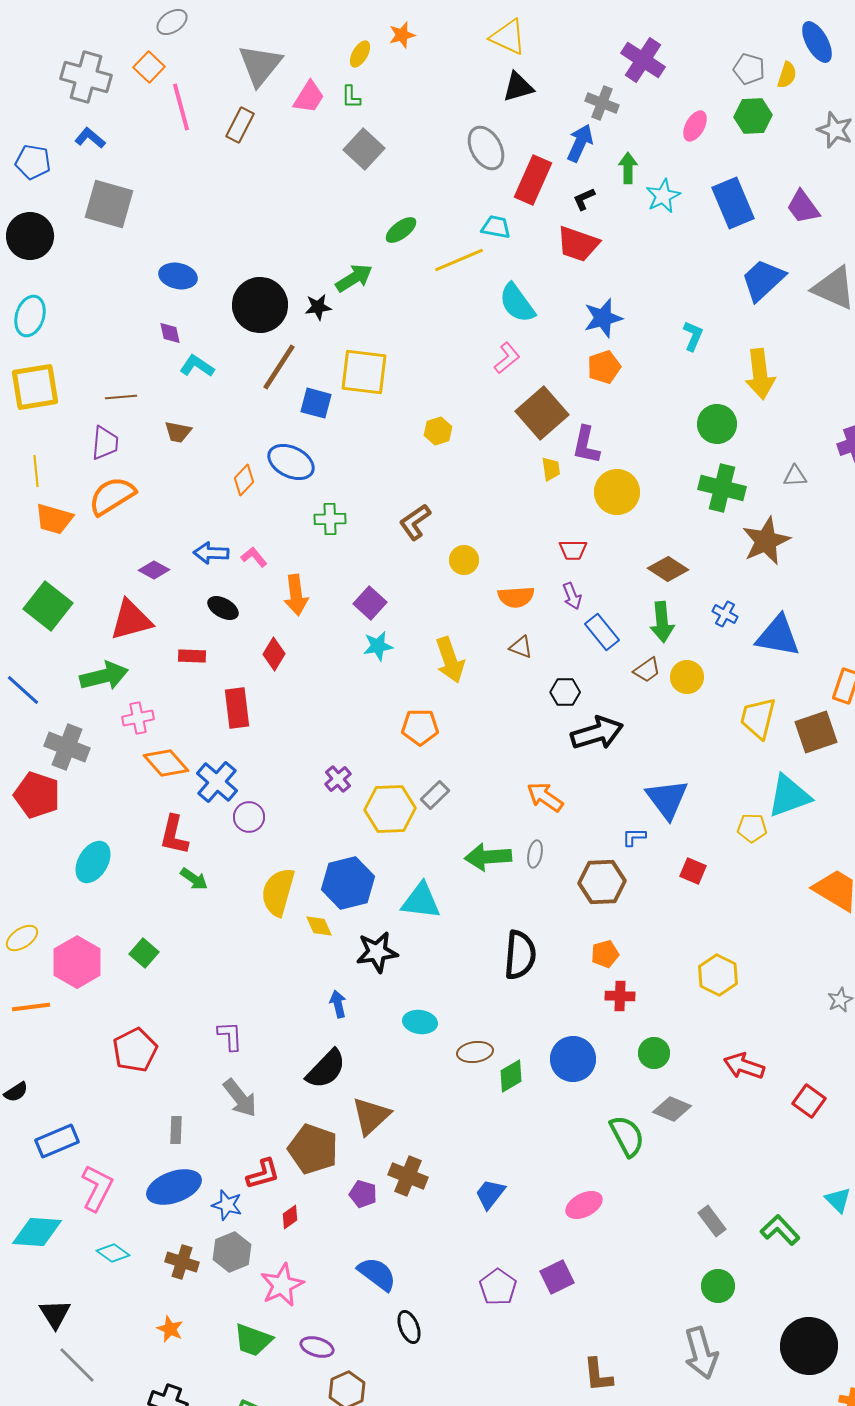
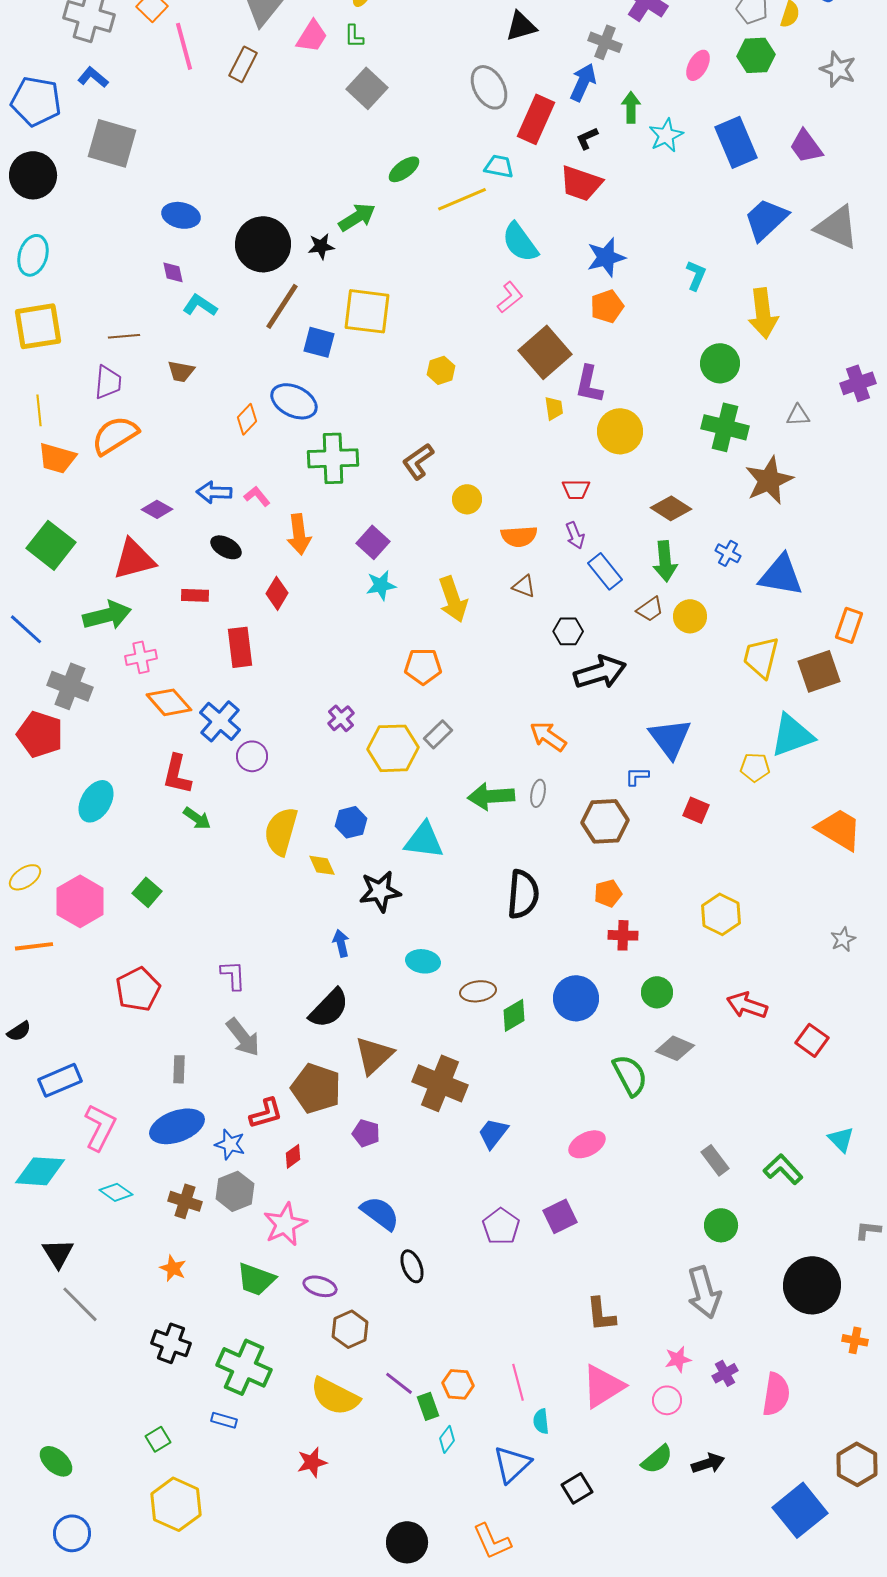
blue pentagon: (33, 162) -> (36, 101), size x1.4
green cross: (330, 519) -> (333, 458), size x1.6
blue hexagon: (348, 883) -> (351, 822), size x0.6
brown cross: (408, 1176) -> (440, 1083), moved, size x1.4

